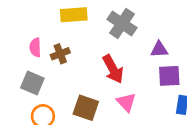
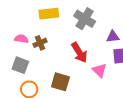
pink semicircle: (35, 47) -> (21, 39), turned 104
pink triangle: (126, 102) -> (99, 70), moved

